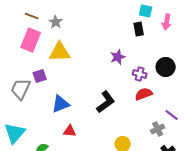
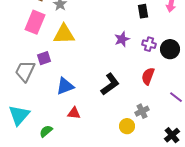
purple cross: (140, 74) -> (149, 44), moved
red semicircle: (144, 94) -> (148, 76), turned -48
gray cross: (158, 129) -> (142, 111), moved

